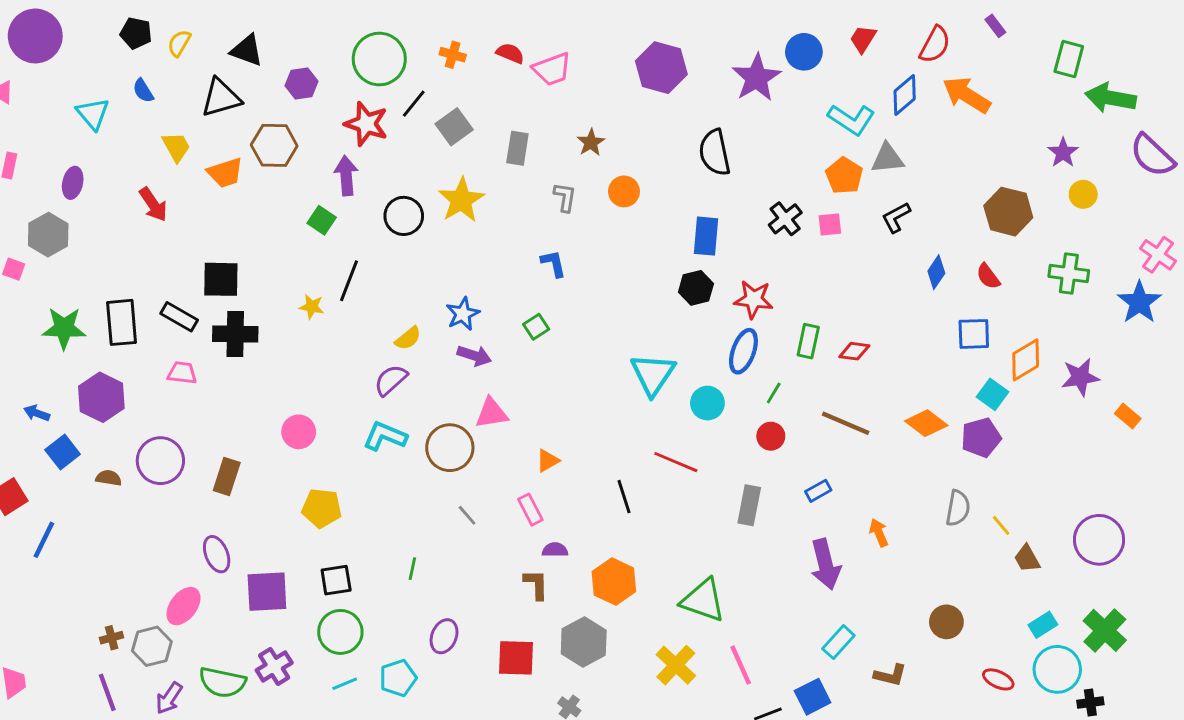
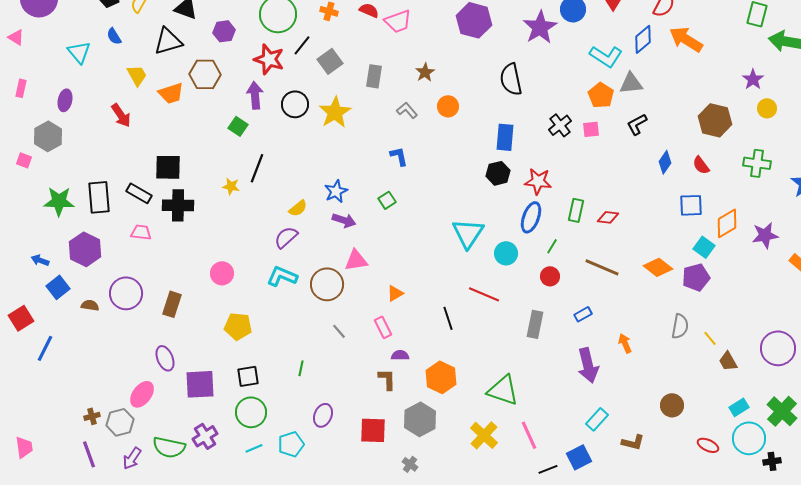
gray L-shape: (565, 197) -> (407, 110), turned -50
black circle: (404, 216) -> (295, 104), moved

